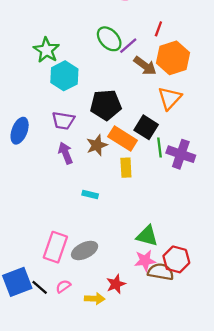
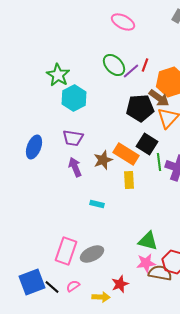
red line: (158, 29) -> (145, 65), moved
brown arrow: (145, 66) -> (159, 98), moved
black pentagon: (106, 105) -> (140, 108), moved

